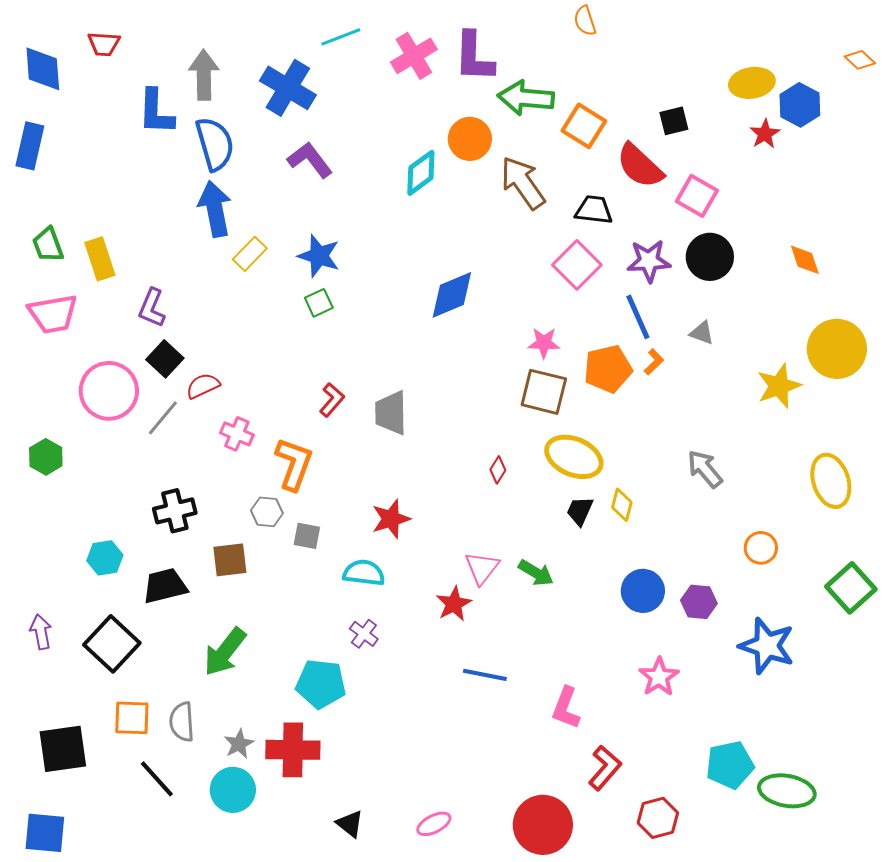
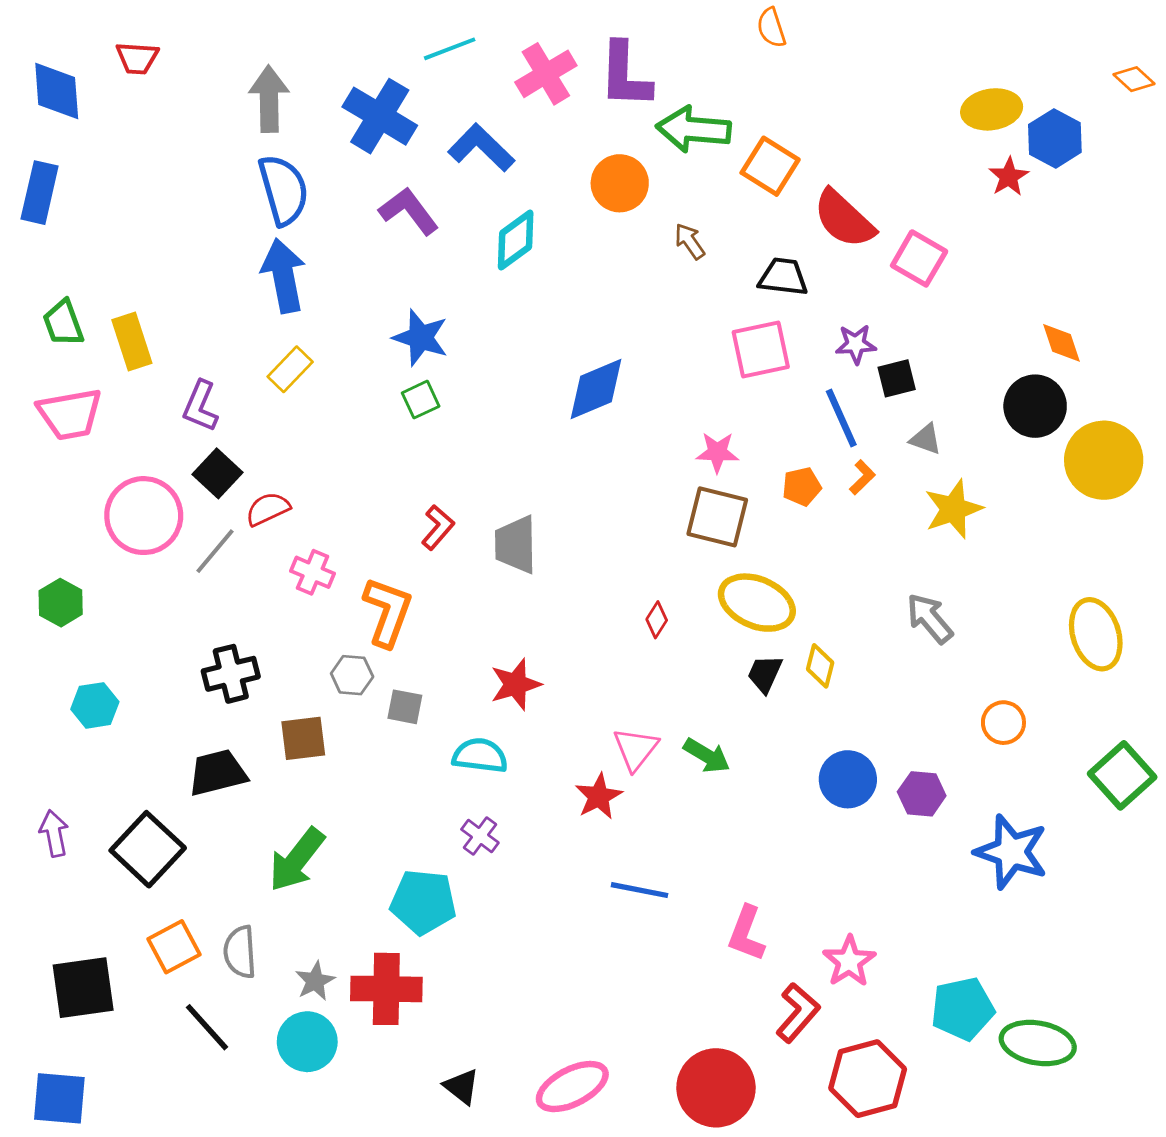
blue L-shape: (156, 112) -> (481, 148), moved, turned 132
black square: (674, 121) -> (897, 378), moved
cyan diamond: (421, 173) -> (516, 240), moved
brown arrow: (523, 183) -> (690, 241), size x0.5
yellow rectangle: (250, 254) -> (290, 369), moved
black circle: (710, 257) -> (1035, 406), moved
purple star: (649, 261) -> (856, 344), size x0.7
pink square: (577, 265) -> (761, 349), turned 33
orange pentagon: (608, 369) -> (802, 487), size x0.6
yellow star: (779, 386) -> (953, 509), moved
cyan hexagon: (105, 558) -> (95, 705), moved
pink star: (659, 677) -> (849, 961), moved
orange square: (132, 718) -> (174, 947), turned -30
red hexagon: (658, 818) -> (868, 1079), size x1.4
pink ellipse: (434, 824) -> (572, 1087), size x1.6

